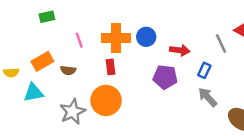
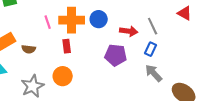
pink line: (79, 40) -> (48, 22), moved
gray line: (221, 44) -> (153, 26), moved
orange circle: (106, 100) -> (63, 76), size x0.7

